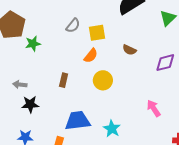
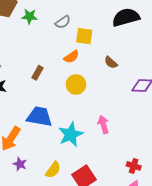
green star: (33, 44) -> (30, 16), moved
pink arrow: (154, 108) -> (103, 124), moved
cyan star: (112, 129) -> (71, 134), size x1.4

